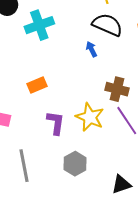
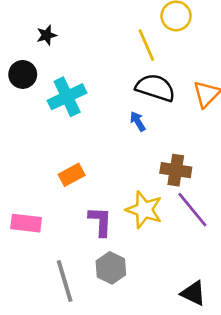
gray hexagon: (75, 164) -> (111, 268), moved
black triangle: (121, 184) -> (193, 293), turned 50

